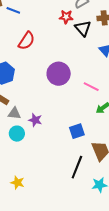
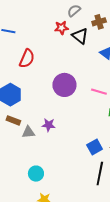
purple star: (35, 120) -> (49, 125), moved
blue square: (77, 131) -> (95, 147), moved
cyan circle: (17, 134) -> (36, 174), moved

